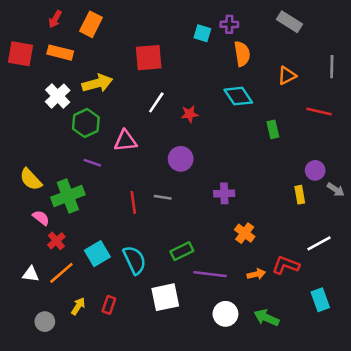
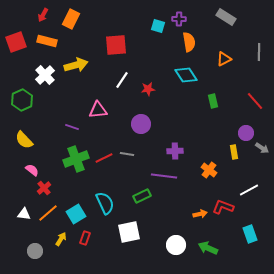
red square: (20, 54) -> (16, 42), turned -30
red line: (319, 111) -> (255, 101), moved, turned 36
green hexagon: (86, 123) -> (22, 100), moved
green cross: (68, 196) -> (76, 159), moved
red line: (133, 202) -> (104, 158), turned 72
orange cross: (245, 233) -> (209, 170), moved
cyan square: (97, 254) -> (76, 214), moved
purple line: (210, 274) -> (164, 176), moved

